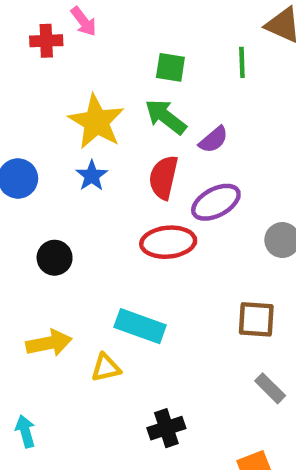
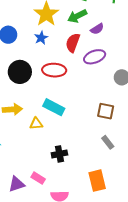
green arrow: (166, 117) -> (77, 16), turned -72
red ellipse: (168, 242) -> (54, 70), moved
black circle: (55, 258) -> (20, 72), size x1.5

